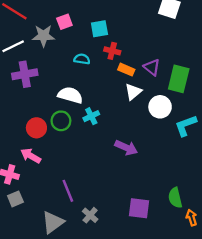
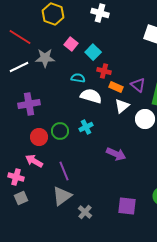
pink square: (64, 22) -> (71, 44), moved, turned -32
cyan square: (99, 29) -> (93, 52), turned -35
purple cross: (25, 74) -> (29, 104), moved
white semicircle: (70, 95) -> (91, 96), moved
purple line: (68, 191) -> (64, 171), moved
gray triangle: (53, 222) -> (62, 196), moved

